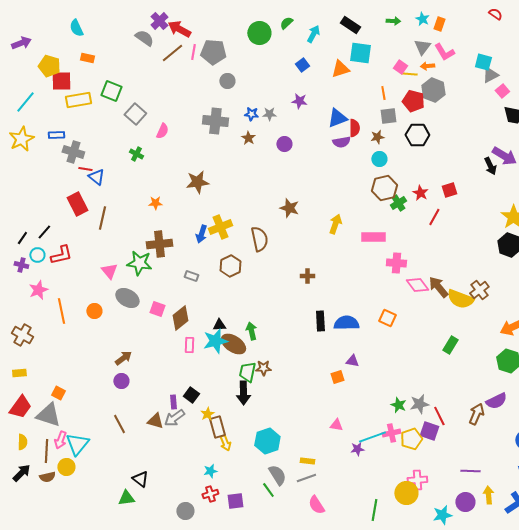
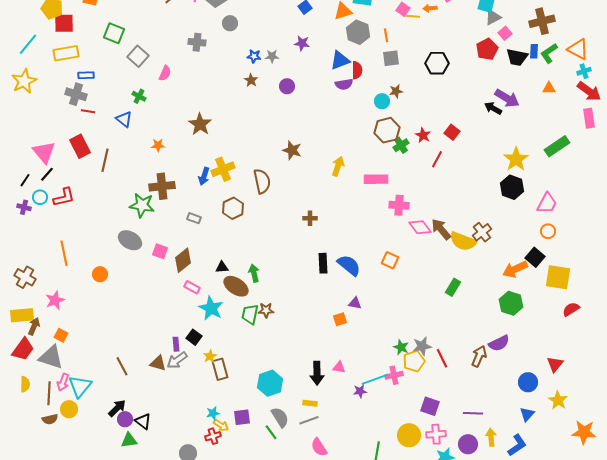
gray hexagon: (433, 90) -> (358, 32), moved
yellow rectangle: (78, 100) -> (66, 53), moved
red pentagon: (413, 101) -> (487, 49), moved, turned 30
gray cross: (215, 121) -> (197, 42), moved, size x0.7
blue rectangle: (56, 135) -> (86, 75), moved
black hexagon: (417, 135) -> (437, 63), moved
brown star: (377, 137) -> (396, 91), moved
black arrow: (490, 166) -> (493, 108), turned 144
blue triangle: (96, 177) -> (124, 119), moved
brown star: (197, 182) -> (200, 124), turned -30
red square: (449, 190) -> (452, 132), turned -35
pink triangle: (109, 271) -> (44, 152), moved, size x1.4
pink star: (38, 290) -> (55, 300), moved
orange circle: (94, 311) -> (100, 274), moved
blue semicircle: (346, 323) -> (349, 265), turned 40
cyan star: (215, 341) -> (211, 308), moved, turned -30
pink rectangle: (189, 345) -> (192, 287), turned -63
brown arrow: (123, 358) -> (34, 326), moved, turned -30
yellow rectangle: (19, 373) -> (22, 315), size x1.6
purple circle: (121, 381) -> (125, 419), moved
black arrow: (243, 393) -> (317, 373), moved
purple square: (429, 431) -> (430, 406), moved
yellow pentagon: (411, 439) -> (414, 361), moved
yellow arrow: (225, 443) -> (221, 425), moved, turned -35
black arrow: (21, 473) -> (117, 408), moved
pink cross: (417, 480) -> (436, 434), moved
purple square: (235, 501) -> (242, 417), moved

